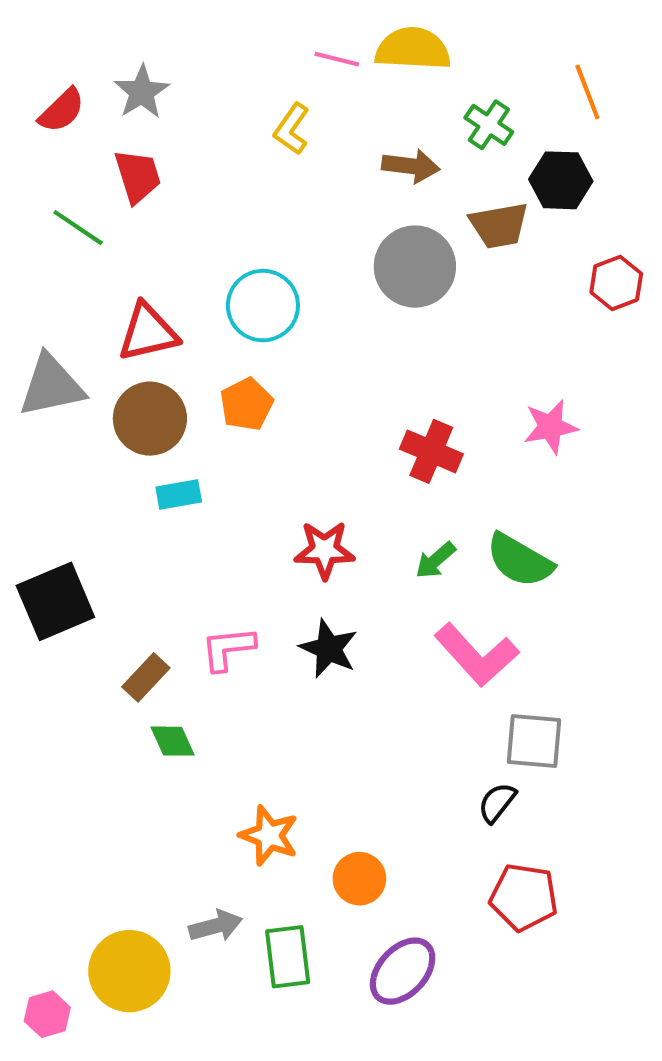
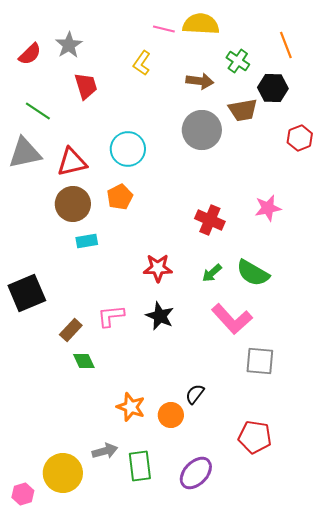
red trapezoid: (138, 176) -> (86, 86), moved
gray triangle: (51, 386) -> (25, 153), moved
black semicircle: (497, 803) -> (195, 394), moved
orange circle: (359, 879) -> (171, 415), moved

